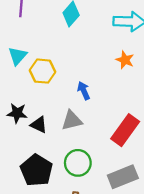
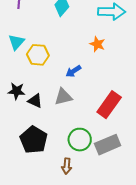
orange star: (125, 60) -> (97, 44), moved
blue arrow: (84, 91) -> (73, 71), turned -98
green circle: (78, 163) -> (80, 140), moved

